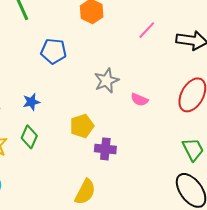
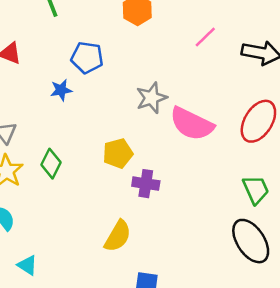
pink semicircle: (139, 100) -> (192, 124), size x2.0
blue star: (31, 102) -> (61, 90), moved

